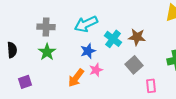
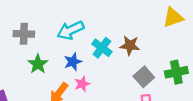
green star: (47, 52) -> (38, 64), moved
gray square: (134, 65) -> (144, 77), moved

